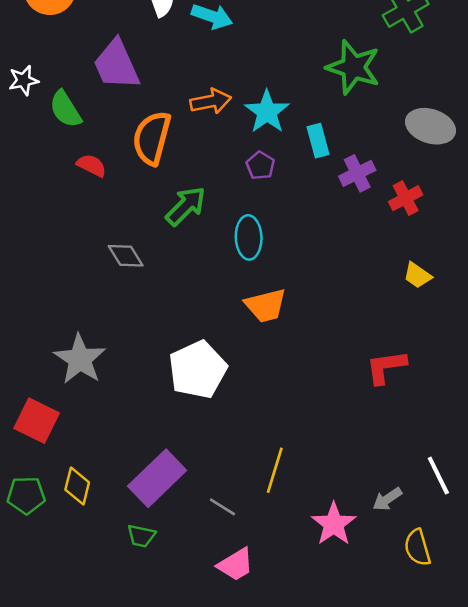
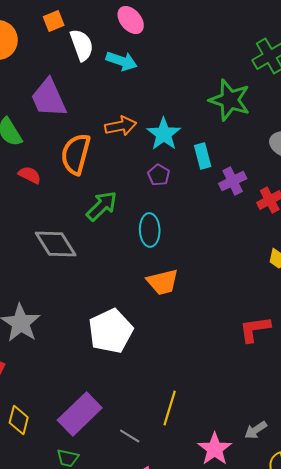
gray diamond: (126, 256) -> (56, 244), size x1.5

